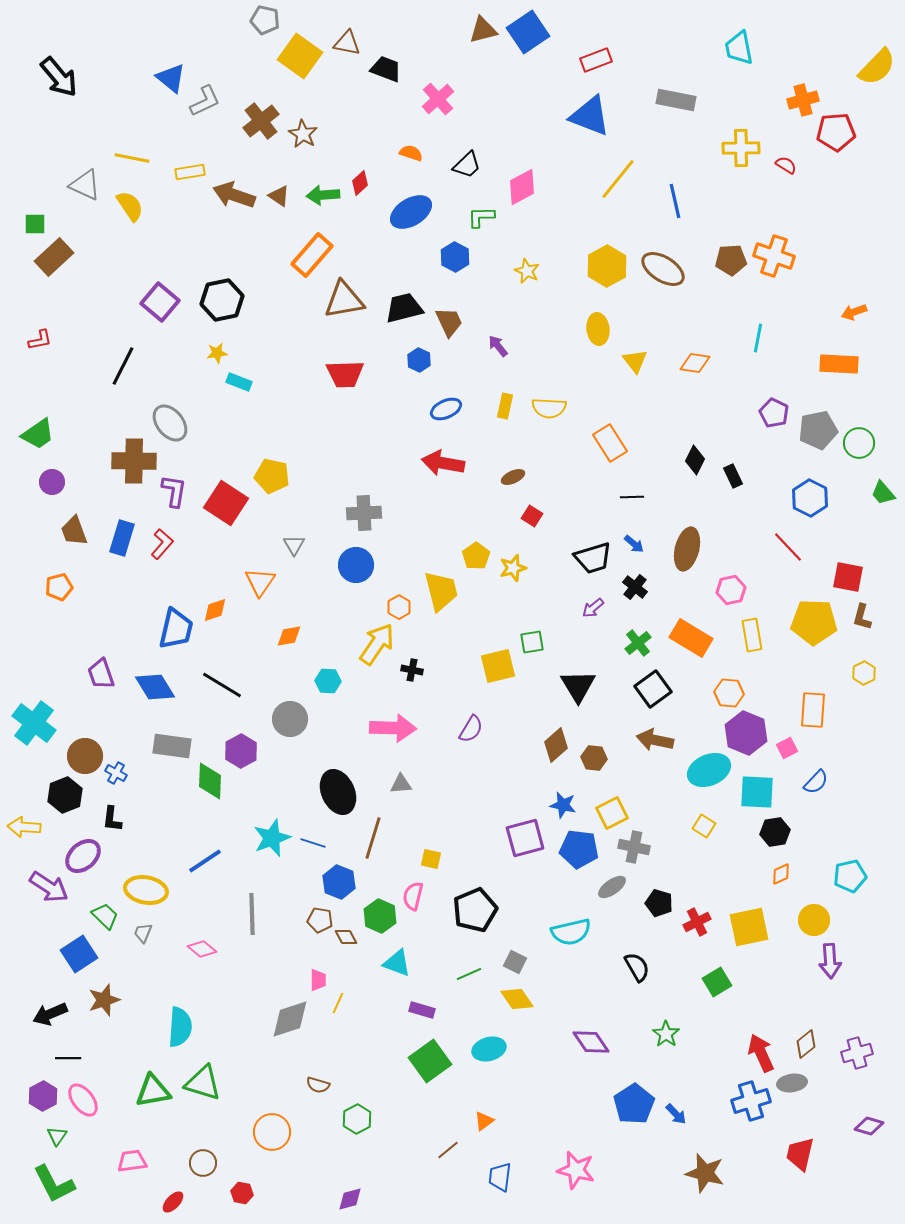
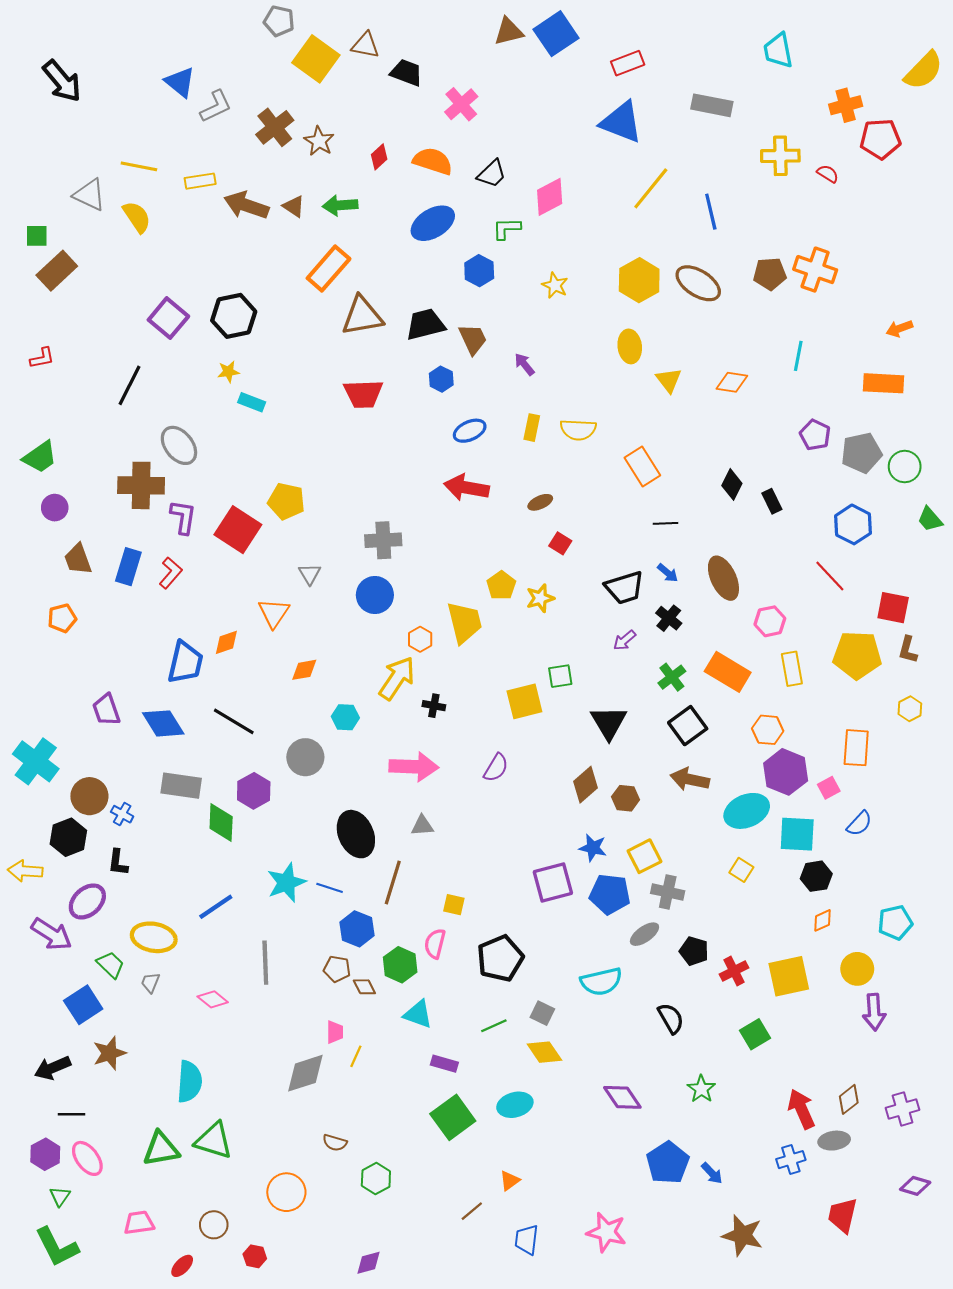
orange semicircle: (411, 153) -> (433, 161), size x1.6
red diamond: (360, 183) -> (379, 157), moved
brown ellipse: (687, 549) -> (723, 578), turned -39
blue cross: (751, 1101) -> (791, 1160), size x0.7

